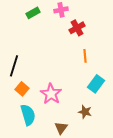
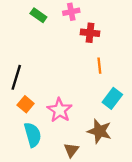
green rectangle: (33, 13) -> (38, 15), turned 64
red cross: (77, 28) -> (90, 33), turned 35
brown star: (85, 112) -> (99, 131), size x1.5

